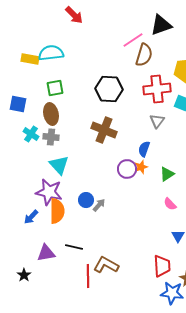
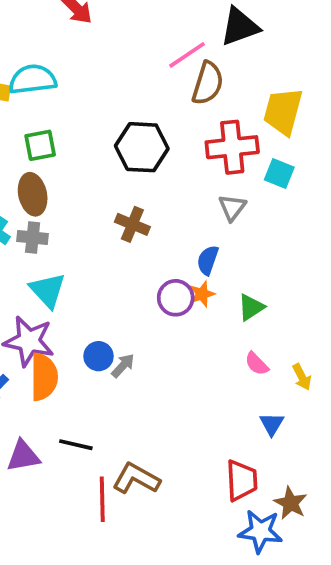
brown cross: (104, 130) -> (132, 224), size x0.7

